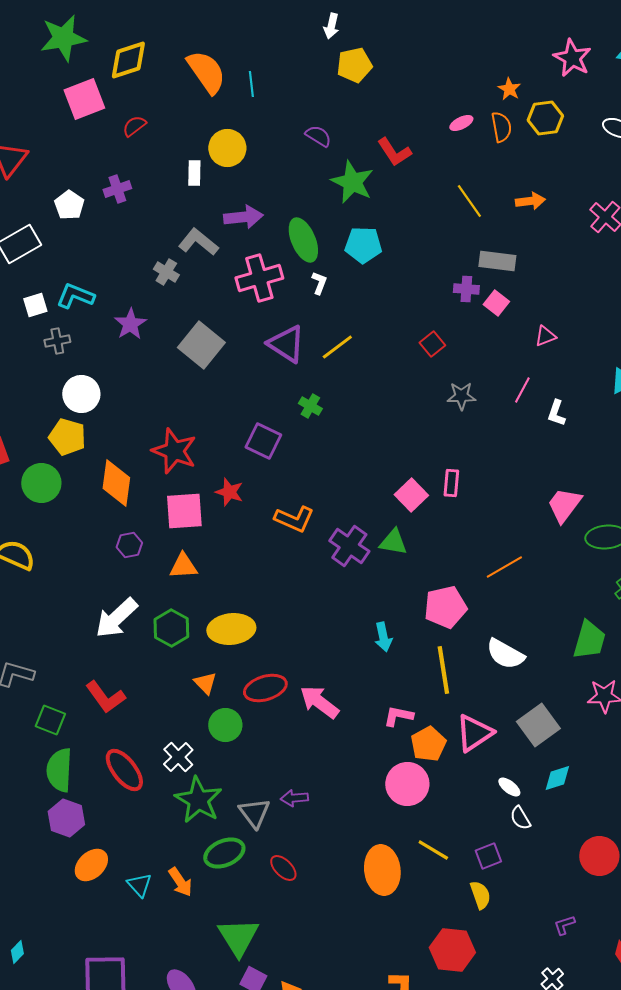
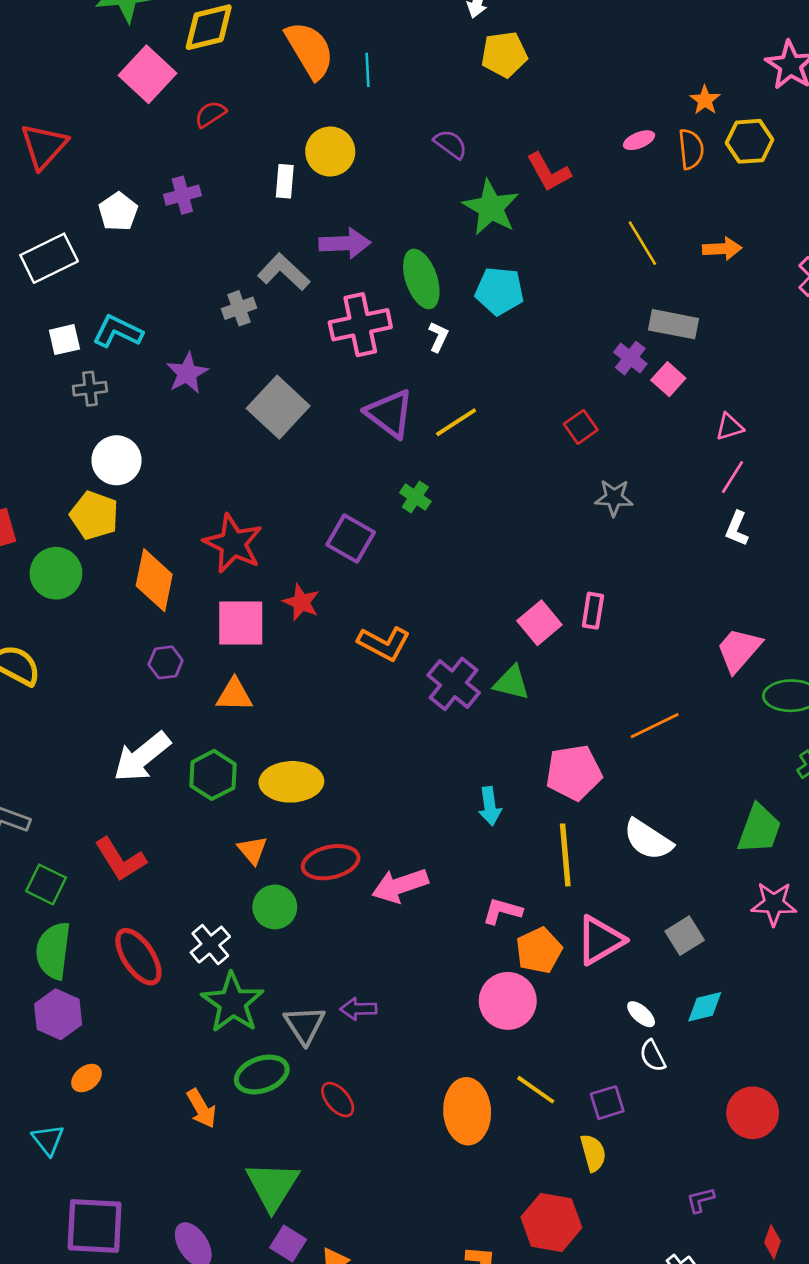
pink square: (84, 99) -> (147, 74), turned -30
gray cross: (166, 272) -> (239, 308), turned 35
purple cross: (466, 289) -> (630, 358), turned 30
pink line: (522, 390) -> (733, 477), moved
pink arrow: (319, 702) -> (400, 885), turned -60
gray square: (538, 725) -> (685, 936), size x0.7
orange ellipse: (91, 865) -> (86, 1078), size x0.7
cyan triangle: (139, 885) -> (48, 1140), moved

